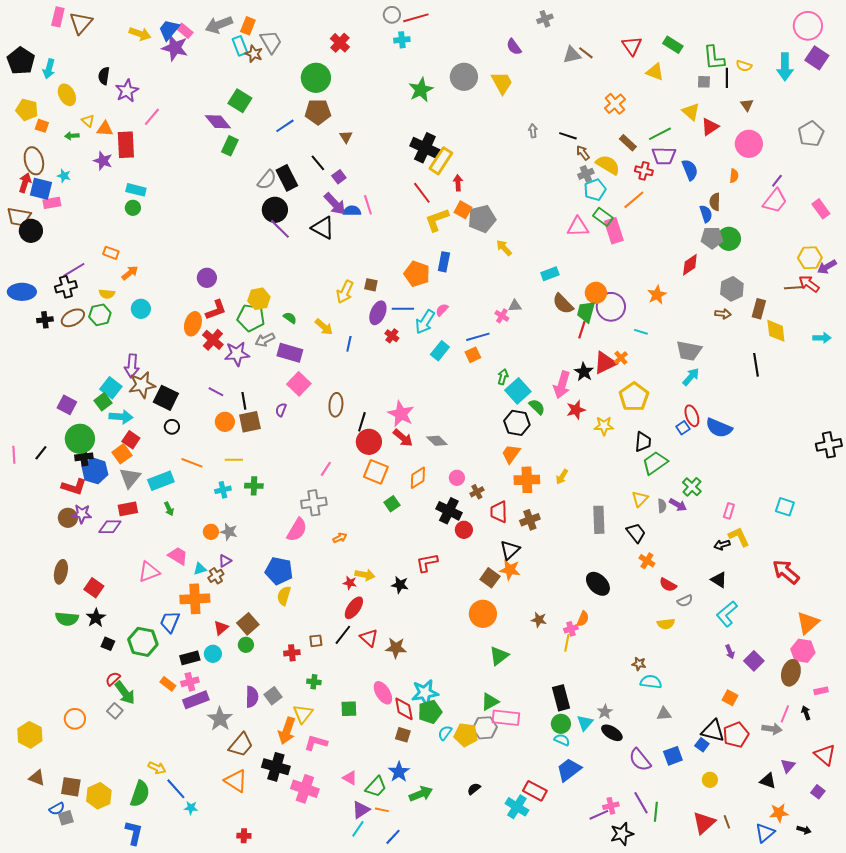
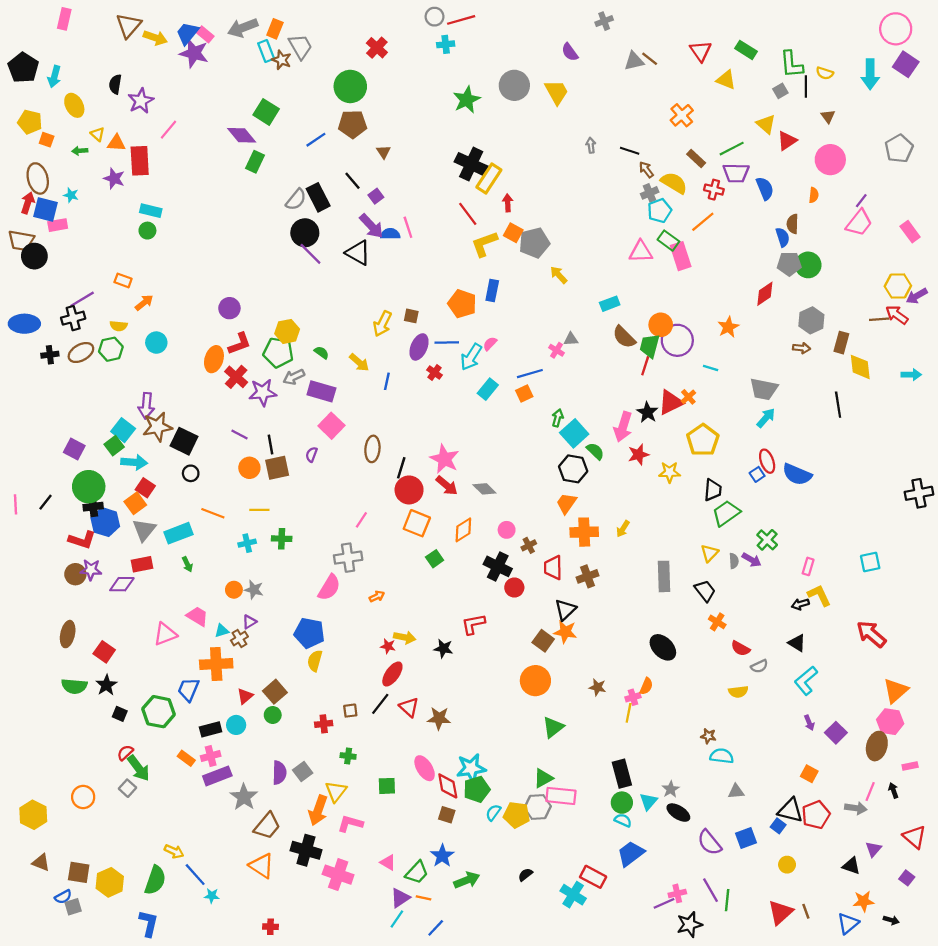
brown triangle: (81, 23) -> (129, 25), moved
gray square: (704, 82) -> (780, 91), turned -32
cyan square: (785, 507) -> (870, 562), turned -30

